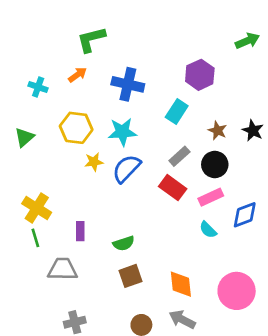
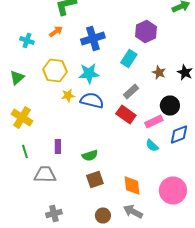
blue cross: (128, 84) -> (93, 38), turned -30
black circle: (215, 164) -> (170, 106), moved
blue semicircle: (126, 169) -> (92, 100), turned 60
yellow cross: (37, 208) -> (22, 118), moved

